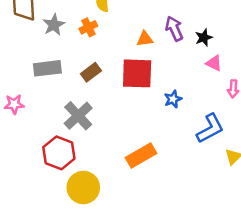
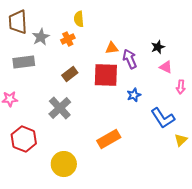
purple arrow: (174, 29) -> (130, 59), moved
gray rectangle: (47, 68) -> (24, 62), moved
blue L-shape: (210, 129) -> (163, 118), turned 85
red hexagon: (59, 153) -> (24, 139), moved

